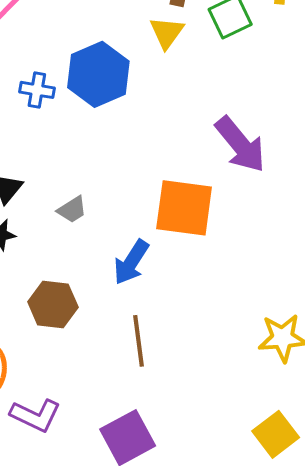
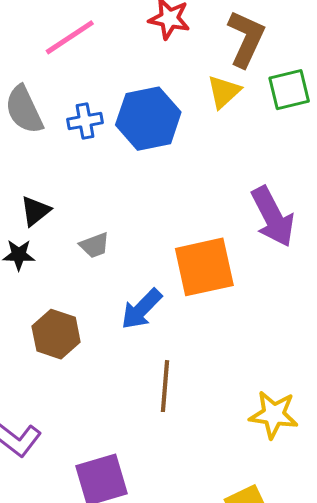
blue cross: (37, 90) -> (85, 121), turned -32
orange square: (184, 208) -> (204, 267), turned -32
brown line: (139, 341) -> (165, 386), moved

